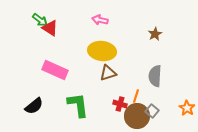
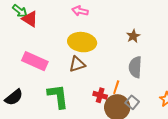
brown star: (155, 34) -> (133, 36), moved
brown triangle: (108, 73) -> (77, 64), moved

